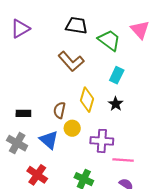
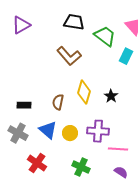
cyan rectangle: (117, 75) -> (126, 56), moved
yellow circle: (72, 128) -> (70, 133), moved

